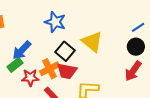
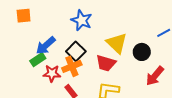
black circle: (136, 47) -> (142, 52), moved
black square: (65, 51) -> (76, 51), moved
red trapezoid: (67, 71) -> (106, 63), moved

